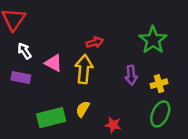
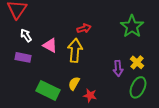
purple arrow: (131, 75) -> (118, 68), moved
yellow cross: (159, 84) -> (137, 62), turned -32
green rectangle: (51, 118) -> (48, 90), turned 40
red star: (113, 125) -> (90, 95), moved

